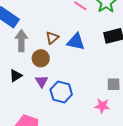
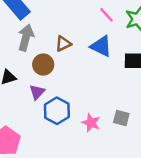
blue triangle: (76, 42) -> (101, 46), moved
pink star: (102, 106) -> (91, 123), moved

